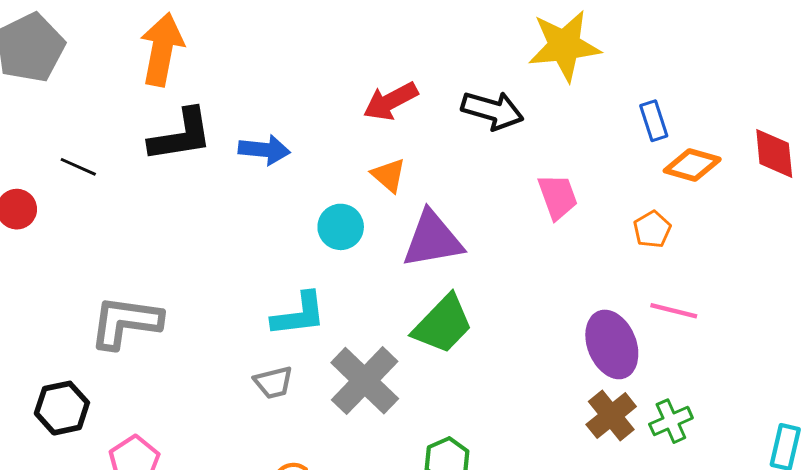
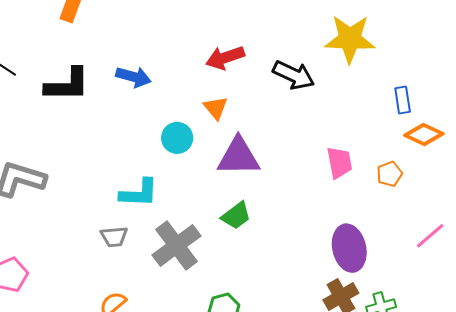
black L-shape: (181, 135) -> (67, 85), moved
pink trapezoid: (558, 197) -> (339, 163), moved
pink line: (674, 311) -> (430, 236), moved, turned -64
green trapezoid: (443, 324) -> (236, 216), size x0.7

